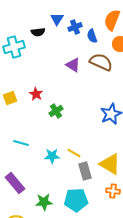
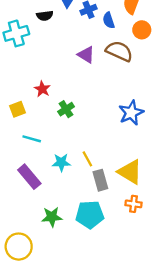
yellow square: (10, 98) -> (17, 109), moved
cyan line: (21, 143) -> (32, 139), moved
yellow line: (74, 153) -> (87, 159), turned 32
purple rectangle: (15, 183) -> (29, 177), moved

